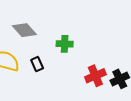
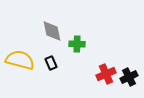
gray diamond: (24, 30) -> (52, 31), moved, turned 30

